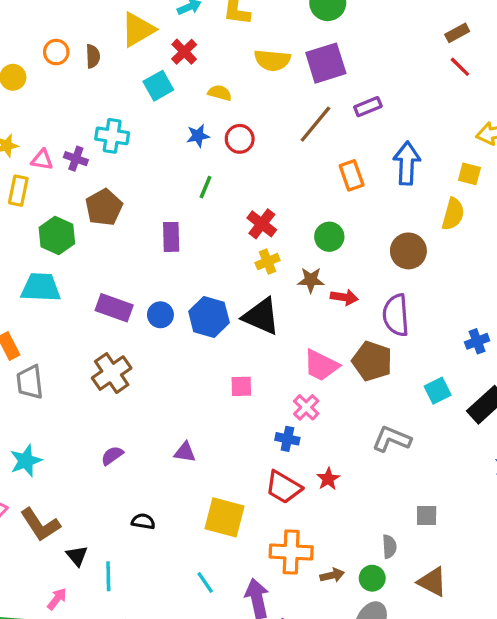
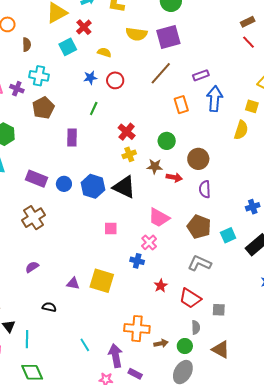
brown semicircle: (93, 56) -> (27, 45), moved
purple rectangle: (368, 107) -> (201, 75), moved
brown pentagon: (104, 207) -> (43, 108), moved
brown circle: (408, 251) -> (198, 159), moved
purple semicircle: (396, 315) -> (205, 189), size x0.7
brown pentagon: (372, 361) -> (199, 227), moved
purple triangle: (185, 452) -> (73, 283), moved
red trapezoid: (283, 487) -> (190, 298), moved
yellow square: (224, 517) -> (102, 281), moved

